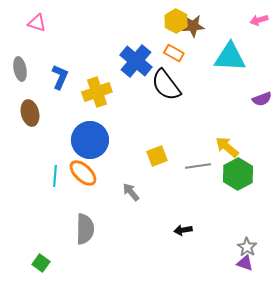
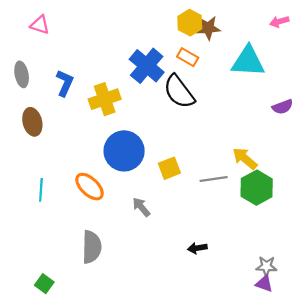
blue circle: (90, 140) -> (124, 151), moved
cyan line: (55, 176) -> (41, 190), moved
gray star: (247, 247) -> (266, 266), turned -30

